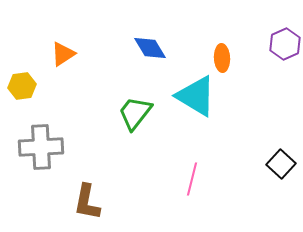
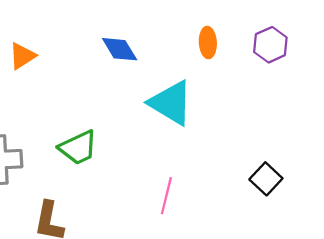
orange ellipse: (222, 58) -> (208, 43), moved
green trapezoid: (135, 113) -> (78, 148), moved, turned -153

